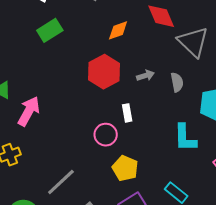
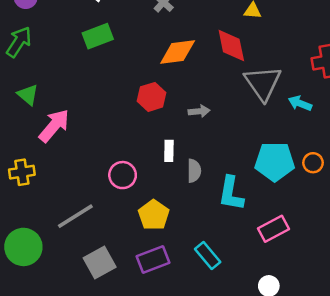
orange diamond: (118, 30) -> (178, 52), size x1.4
red hexagon: (104, 72) -> (152, 97), size x0.7
gray semicircle: (177, 82) -> (194, 171), moved
pink circle: (106, 135) -> (123, 175), moved

